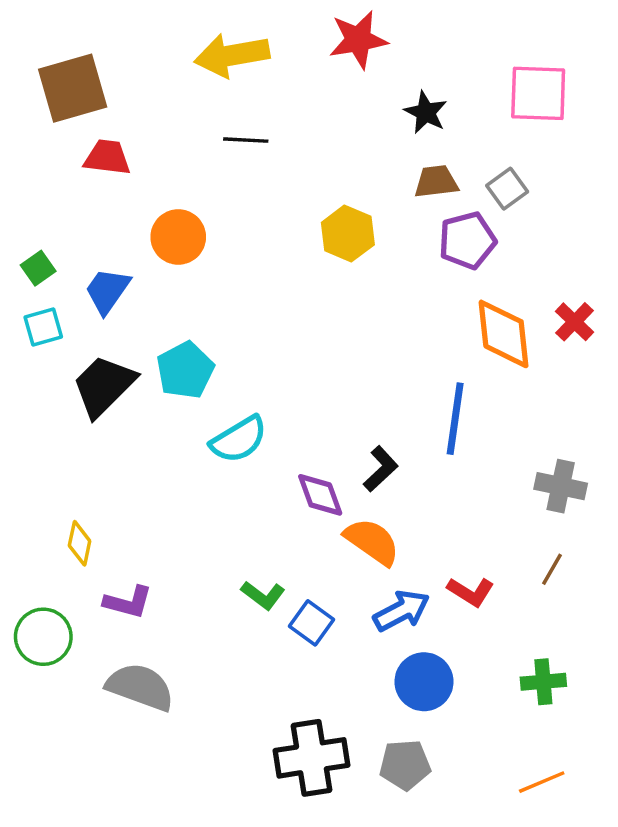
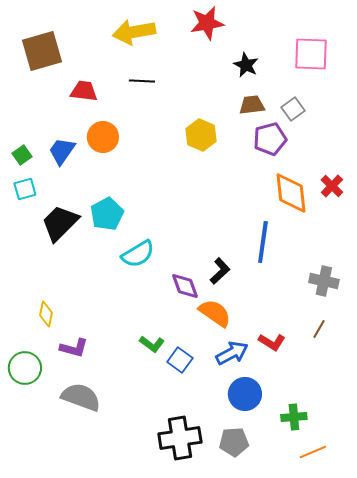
red trapezoid: (107, 157) -> (84, 91), moved
blue trapezoid: (107, 291) -> (62, 151), moved
green cross: (543, 682) -> (294, 417), moved

